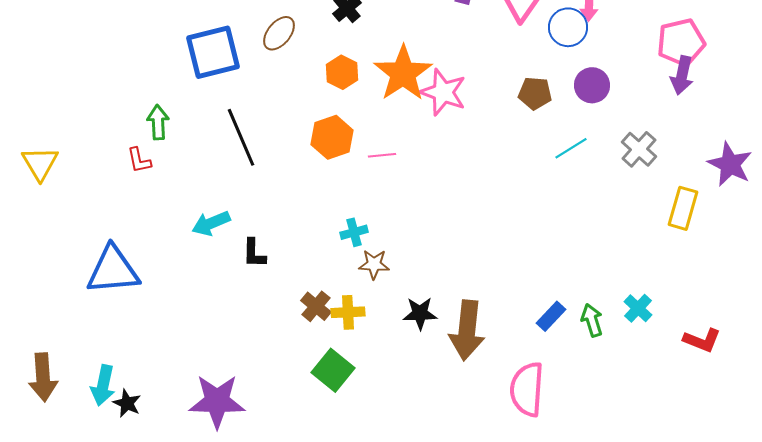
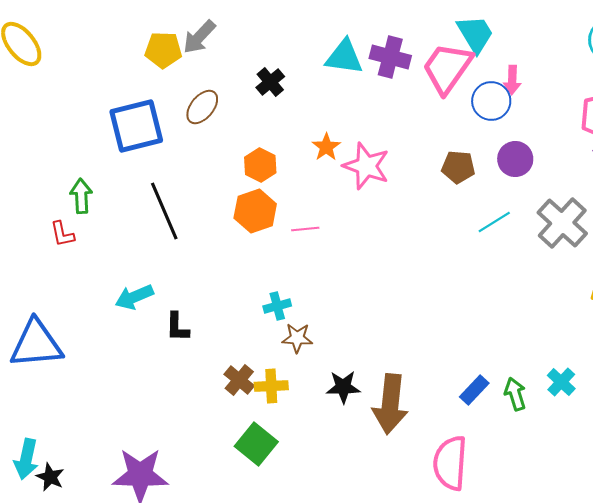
orange hexagon: (342, 72) -> (260, 165), moved
orange star: (403, 73) -> (326, 147), size x0.5
gray cross: (639, 149) -> (562, 223), size x1.4

